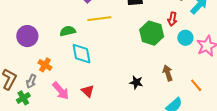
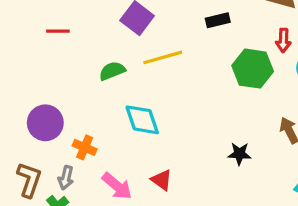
green semicircle: (68, 31) -> (112, 71), moved
purple circle: (27, 36) -> (45, 123), moved

